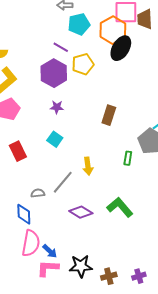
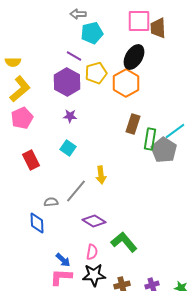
orange hexagon: (113, 30) -> (126, 83), moved
brown rectangle: (109, 115) -> (133, 124), moved
green rectangle: (128, 158) -> (150, 139), moved, size x1.5
green L-shape: (120, 207) -> (124, 242), moved
pink semicircle: (31, 243) -> (92, 252), moved, size x0.6

